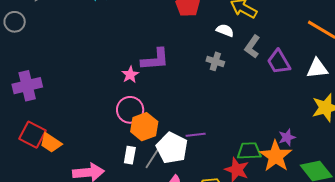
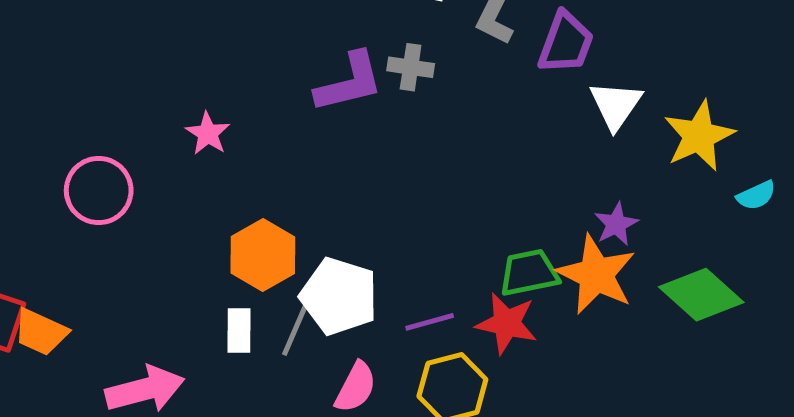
purple L-shape: (155, 59) -> (349, 82), moved
purple trapezoid: (279, 62) -> (566, 43), turned -120
white triangle: (317, 68) -> (616, 105), moved, turned -40
pink circle: (130, 110) -> (99, 191), moved
purple line: (196, 135) -> (430, 322), moved

